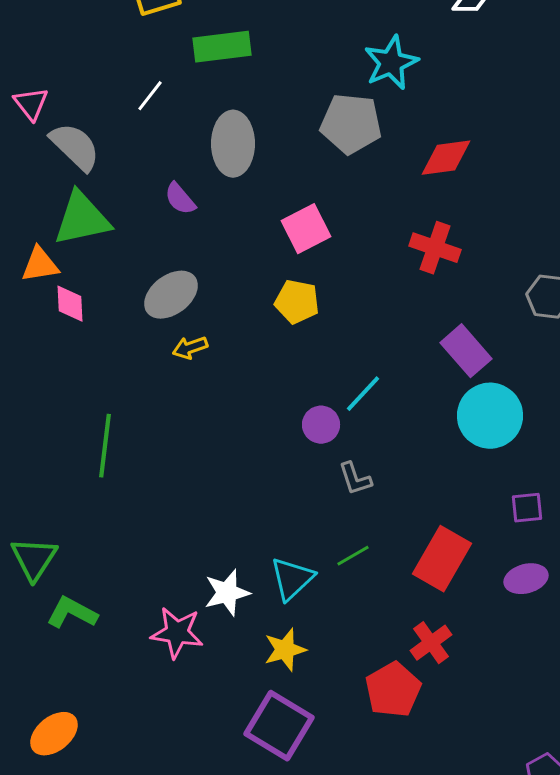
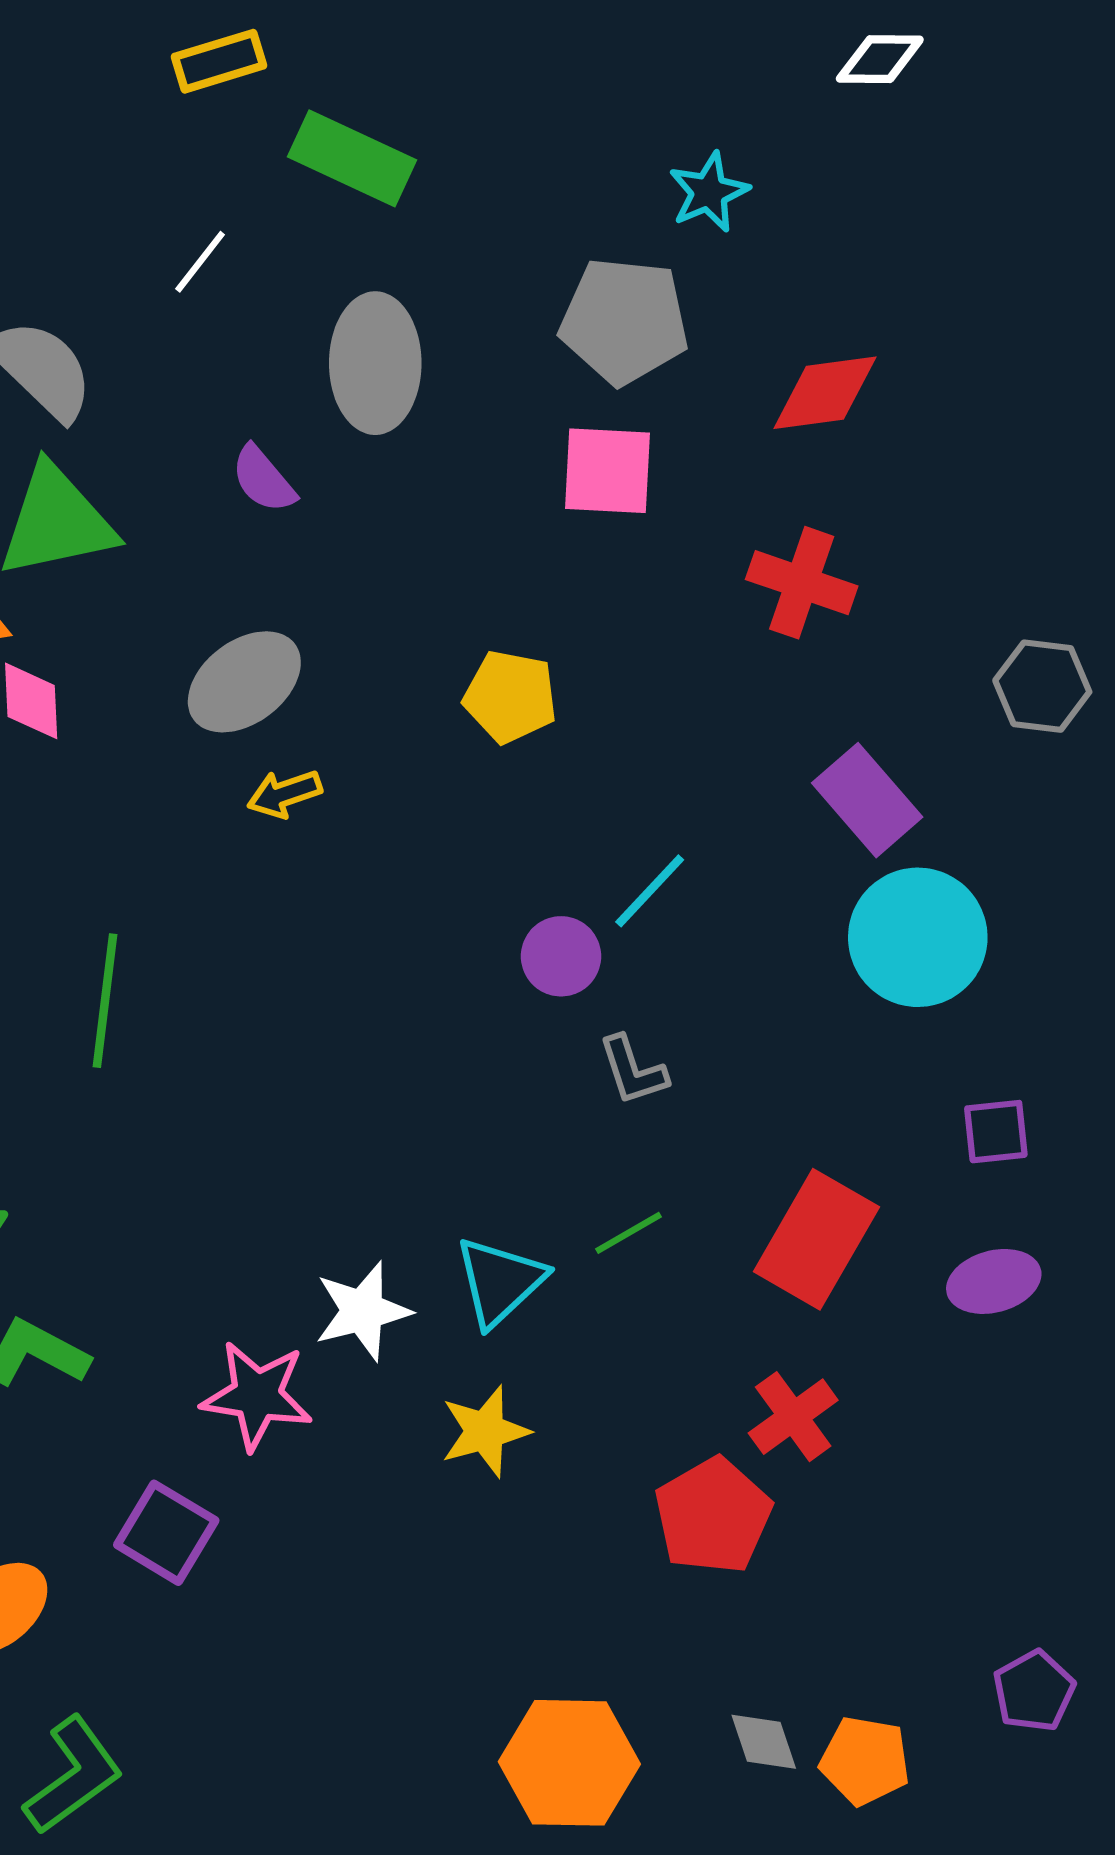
green rectangle: (222, 47) -> (352, 158), turned 32
cyan star: (391, 63) -> (709, 192), size x0.7
pink square: (306, 229) -> (607, 471), moved, turned 30
purple square: (279, 726) -> (166, 1533), moved, size x0.7

